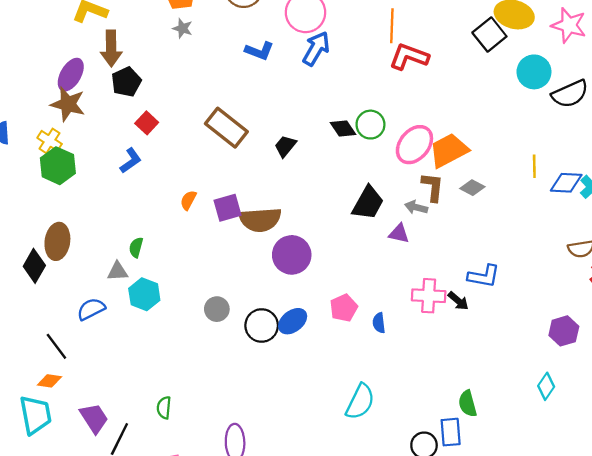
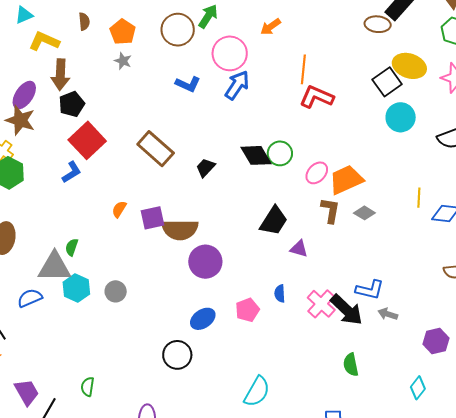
cyan circle: (534, 72) -> (401, 117), moved
red square: (147, 123) -> (87, 140), size x1.8
black diamond: (343, 129) -> (256, 155), size x1.4
pink ellipse: (414, 145) -> (317, 173), size x0.7
gray arrow: (416, 207) -> (388, 314), moved
gray triangle: (118, 271) -> (54, 267), size x1.8
pink cross: (429, 296) -> (321, 304), turned 36
black arrow: (458, 301) -> (347, 310), size x1.8
gray circle: (217, 309) -> (116, 291), moved
blue semicircle: (379, 323) -> (280, 294), moved
black circle: (262, 325) -> (177, 355), moved
green semicircle: (468, 404) -> (351, 365), moved

